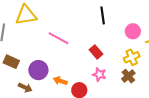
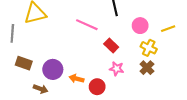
pink circle: (133, 31) -> (140, 26), moved
pink line: (58, 38) -> (87, 25), moved
yellow cross: (132, 57) -> (149, 48), turned -35

